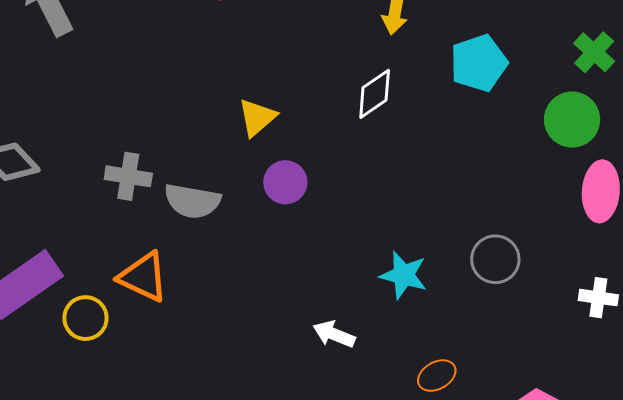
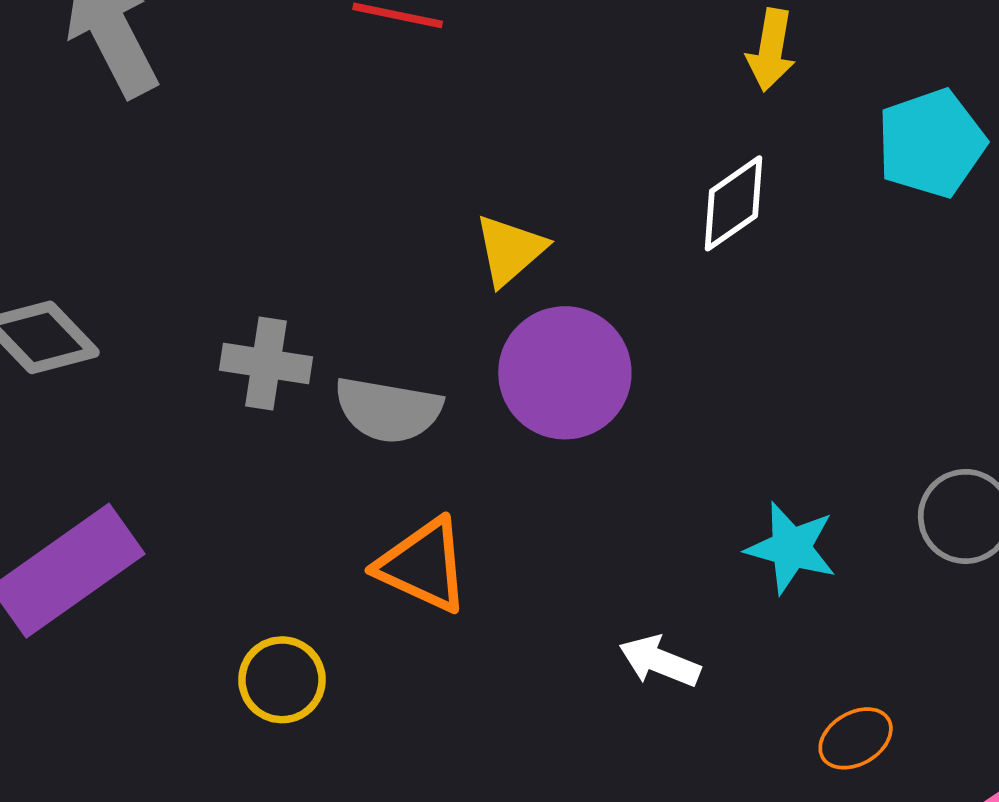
purple circle: (285, 182) -> (565, 373), size x1.6
orange triangle: (143, 277) -> (423, 565), moved
yellow circle: (85, 318) -> (282, 680), moved

